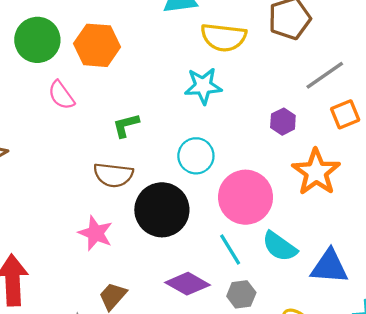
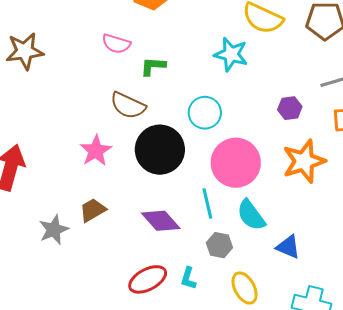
pink semicircle: (61, 95) -> (116, 44), moved, turned -56
blue triangle: (329, 267) -> (288, 247), size x0.7
gray hexagon: (241, 294) -> (219, 245), moved

